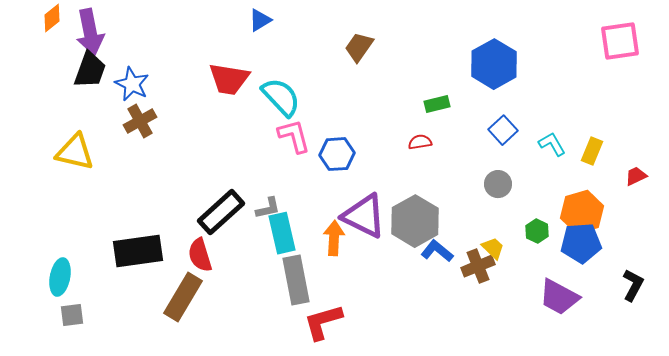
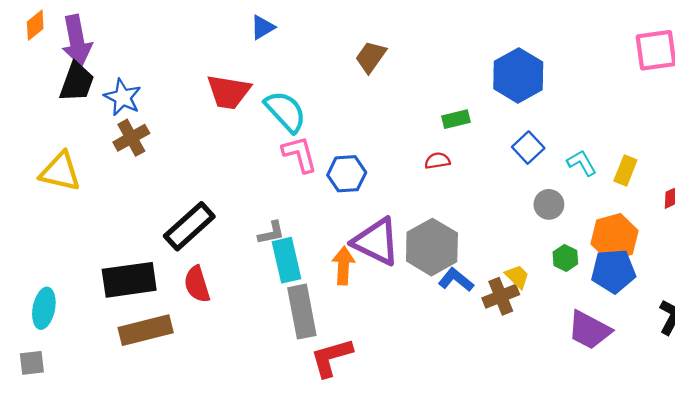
gray circle: (498, 184) -> (549, 204), moved
black rectangle: (221, 212) -> (189, 226), moved
brown rectangle: (183, 297) -> (146, 330), moved, turned 45
gray square: (72, 315) -> (32, 363), moved

